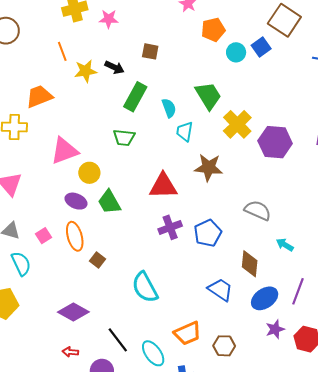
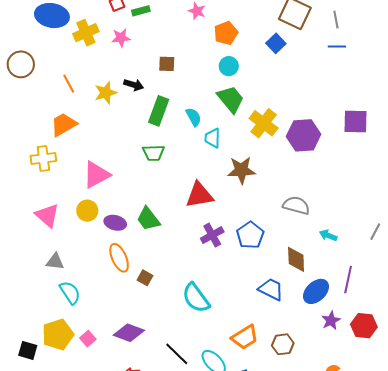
orange line: (62, 51) -> (69, 84), moved
cyan circle: (236, 52) -> (229, 66), moved
yellow circle: (89, 173) -> (87, 211), moved
pink square: (43, 236) -> (88, 339), moved

